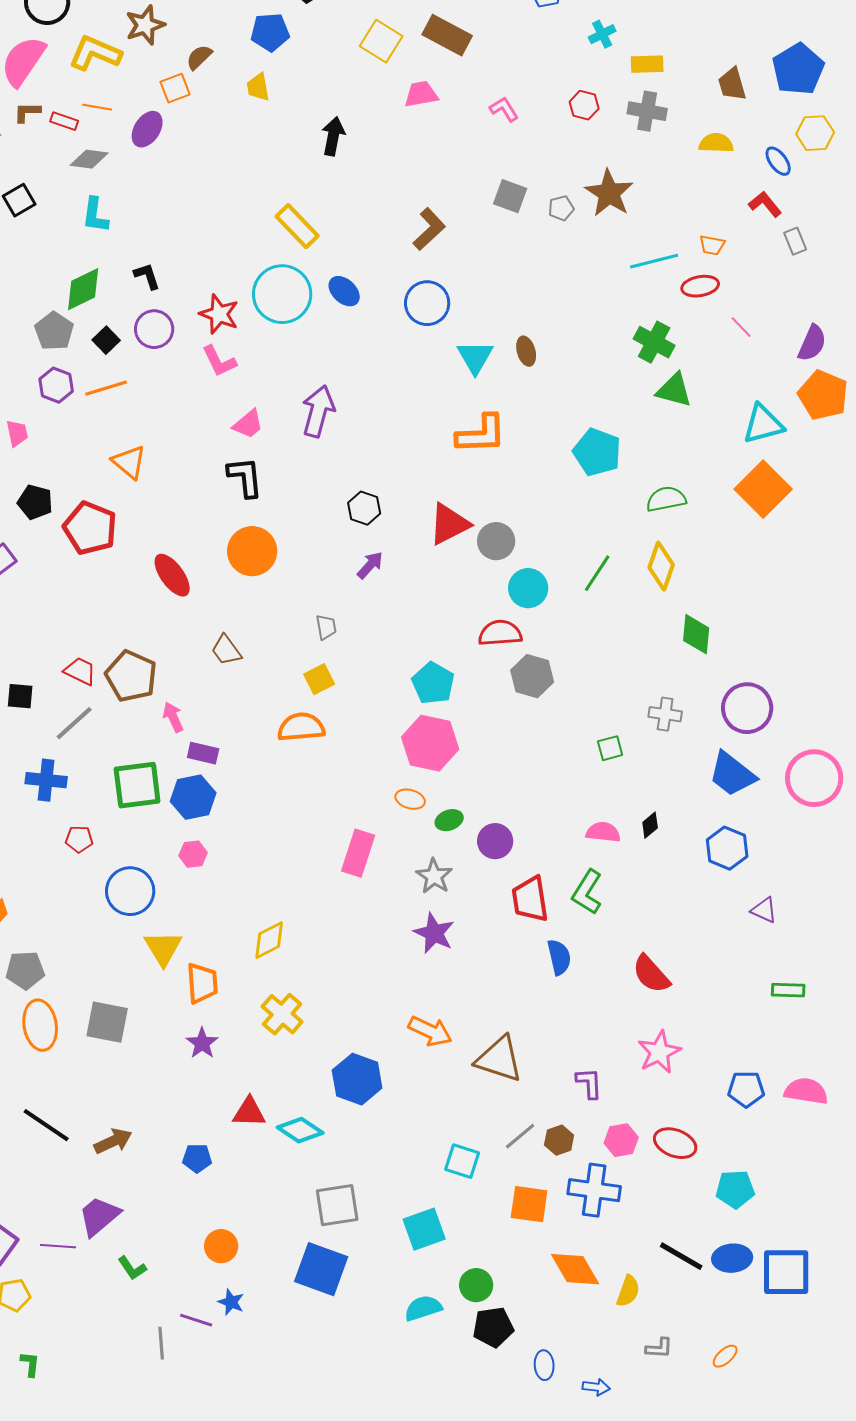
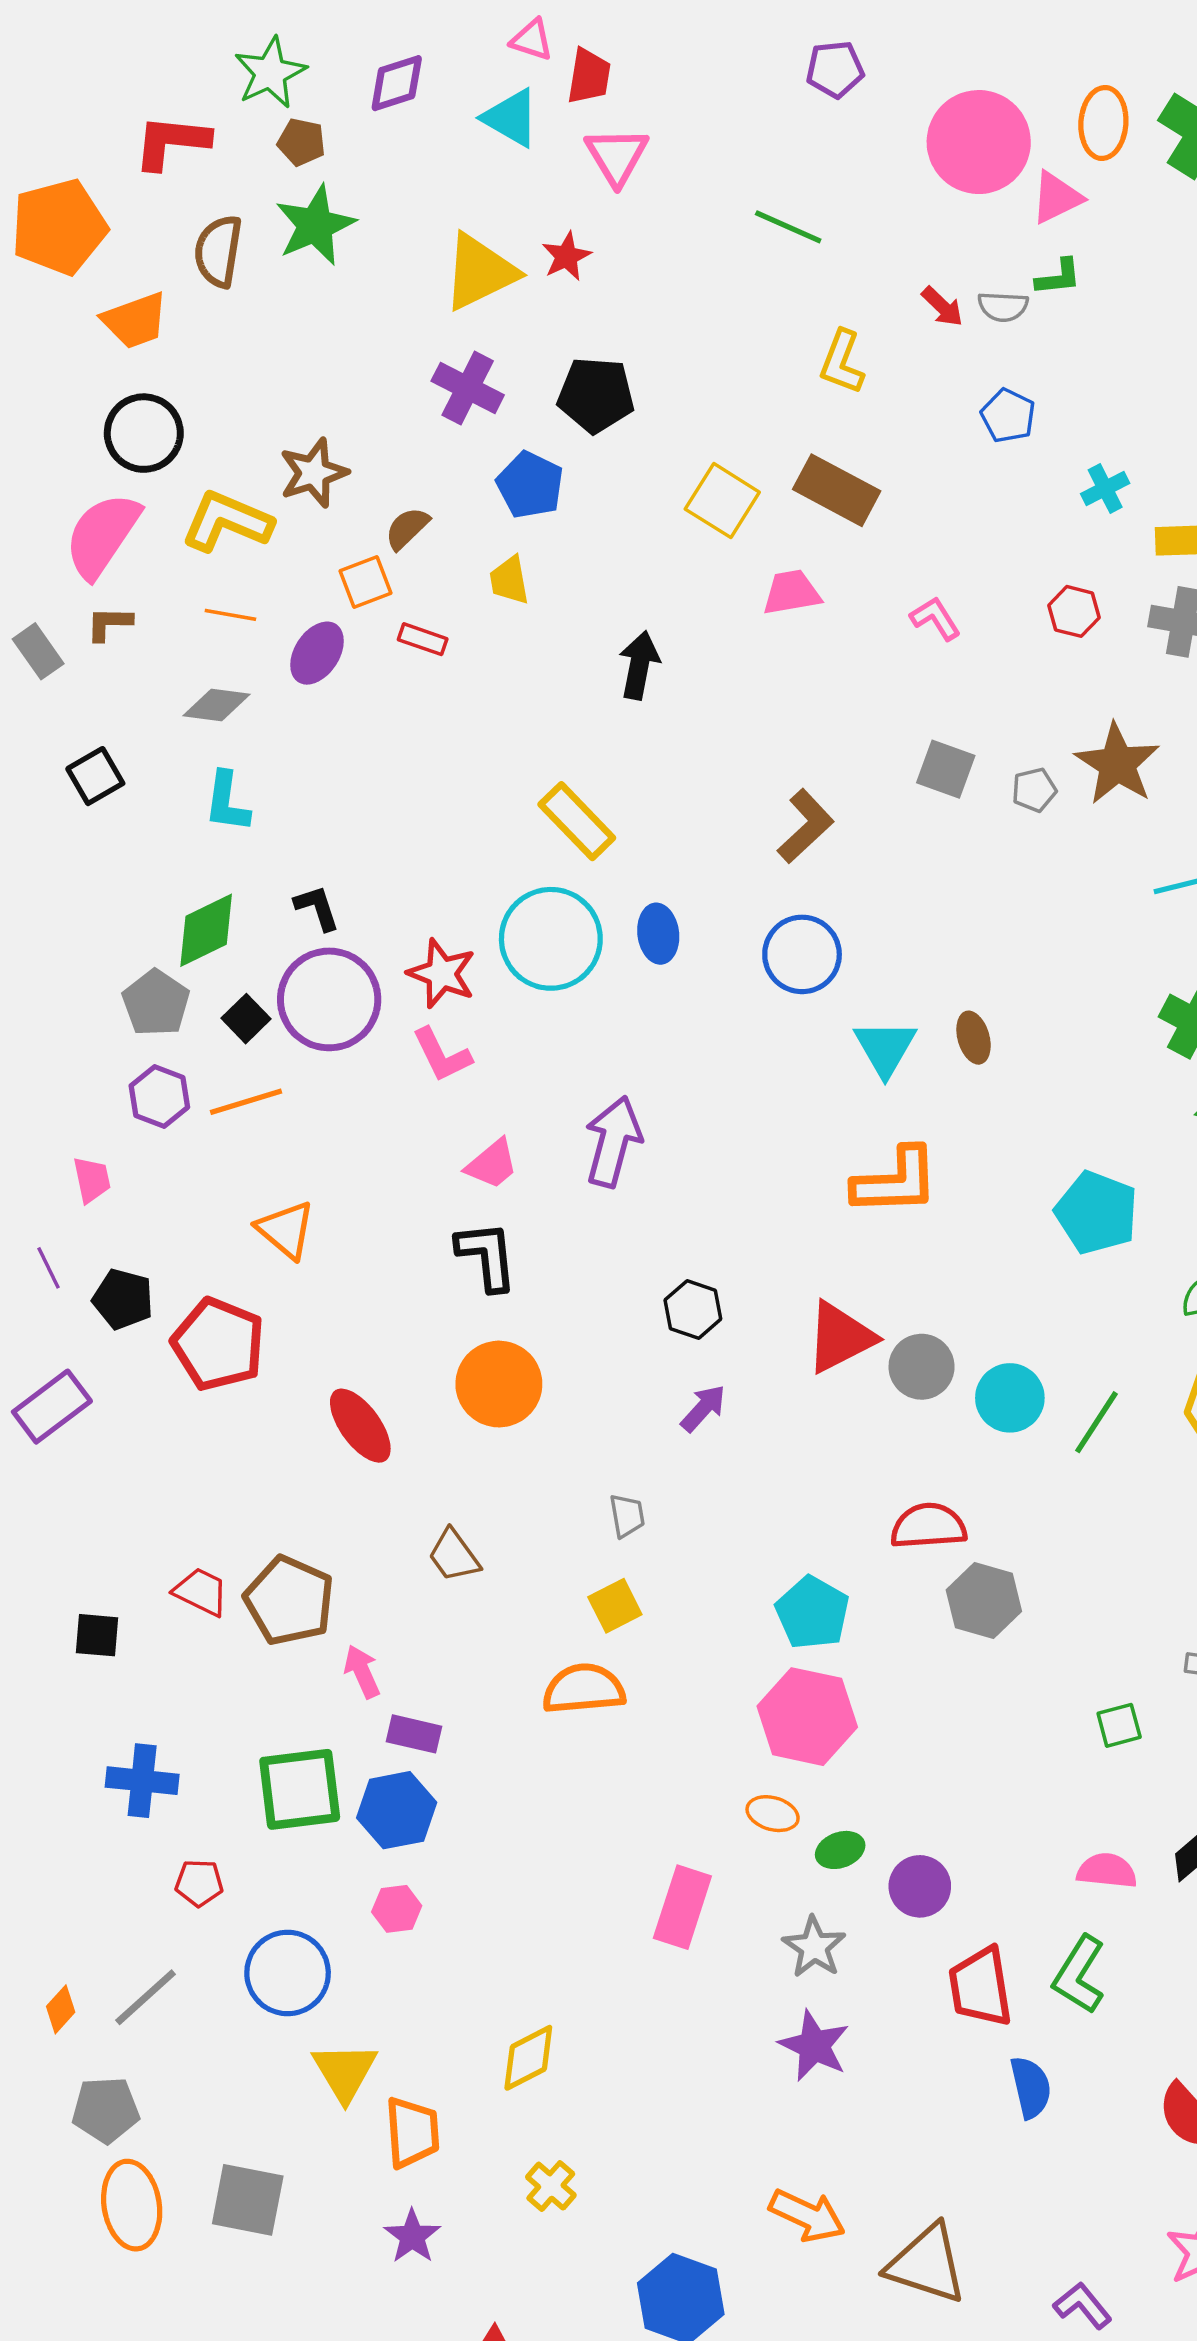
blue pentagon: (270, 32) -> (530, 485), turned 30
red rectangle: (64, 121) -> (423, 639), moved
blue ellipse: (344, 291) -> (658, 934), turned 40
purple circle: (154, 329) -> (329, 999), size x1.5
cyan circle: (528, 588) -> (1010, 1398), moved
gray line: (74, 723) -> (146, 1997), moved
yellow cross: (282, 1014) -> (551, 2186), size x0.7
purple L-shape: (589, 1083) -> (1083, 2306), turned -36

